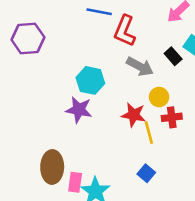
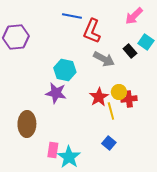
yellow circle: (159, 97) -> (119, 92), moved
red star: (134, 115) -> (99, 97), turned 30
brown ellipse: (52, 167) -> (27, 124), moved

